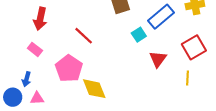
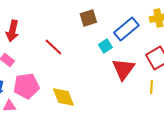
red triangle: (158, 59) -> (123, 69), size x1.4
pink pentagon: (69, 69) -> (26, 86), moved, turned 30

